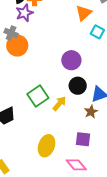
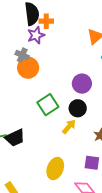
black circle: (78, 86) -> (78, 108), moved
green square: (38, 96) -> (48, 105), moved

